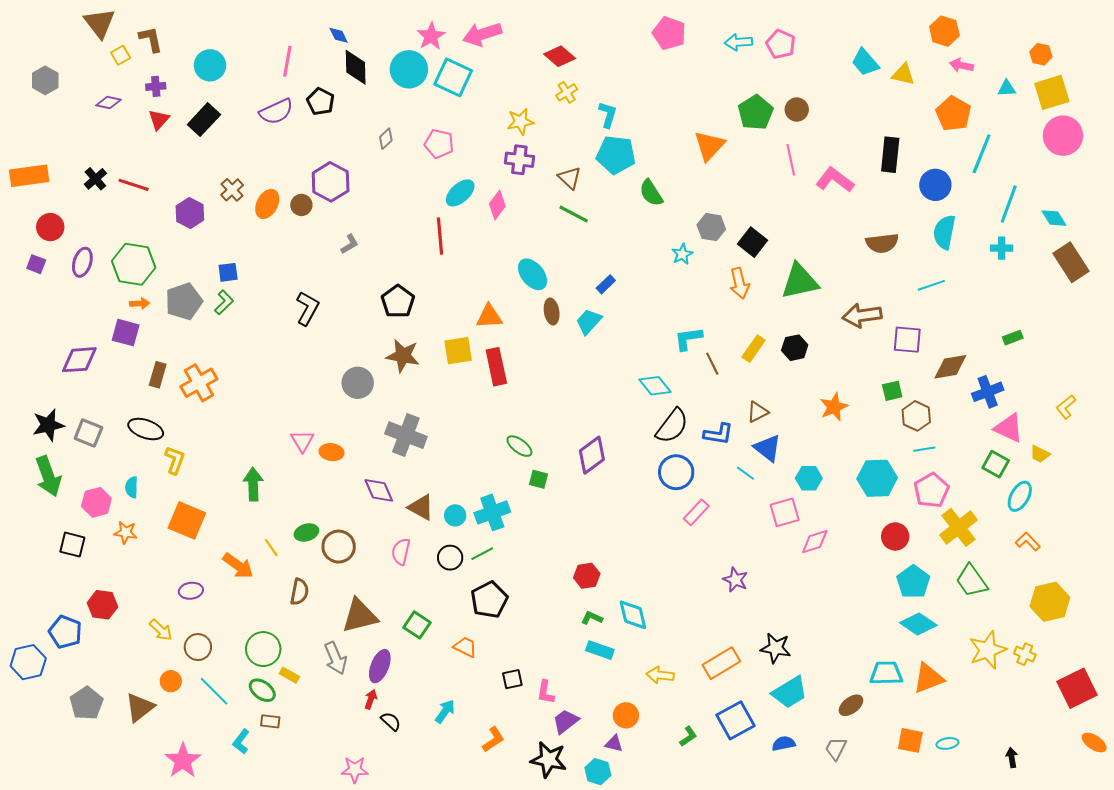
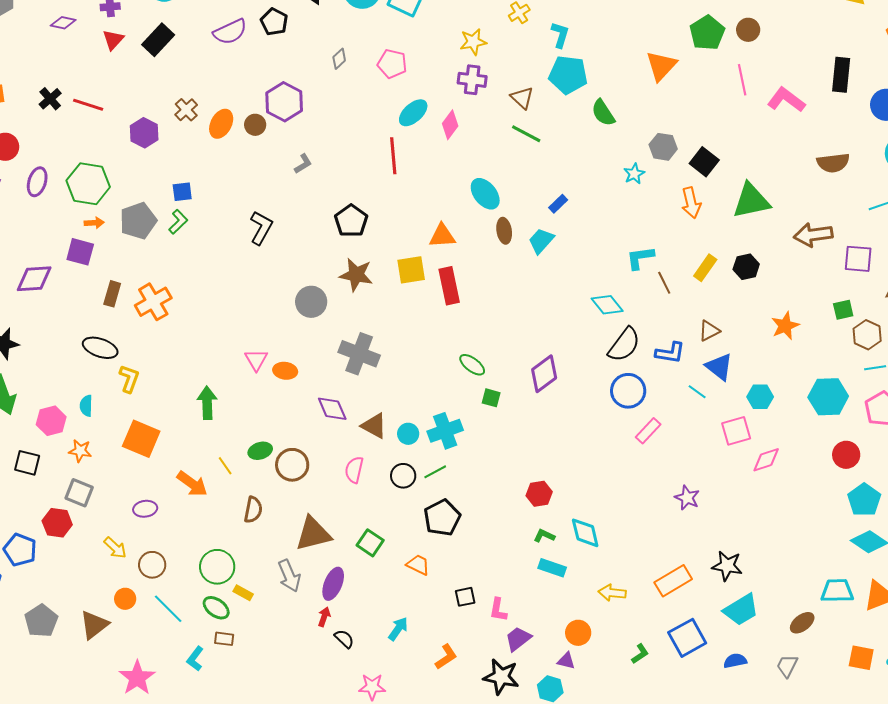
gray square: (88, 433) -> (79, 493), moved
pink star: (355, 770) -> (372, 687), moved

